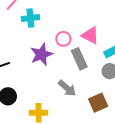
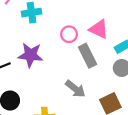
purple star: (41, 54) -> (30, 55), moved, turned 30

